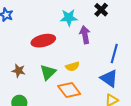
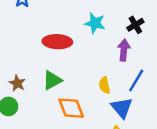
purple arrow: (85, 35) -> (124, 50), moved
yellow semicircle: (72, 66) -> (105, 85), moved, turned 80
brown star: (19, 71) -> (17, 83), moved

